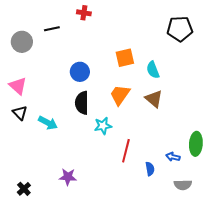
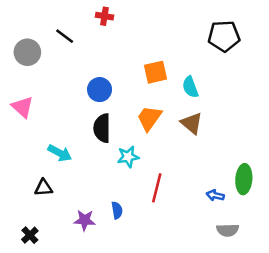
black line: (52, 29) -> (65, 36), turned 49
black triangle: (20, 113) -> (44, 188), moved, turned -49
blue semicircle: (150, 169) -> (117, 210), moved

